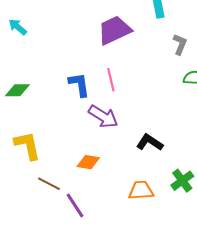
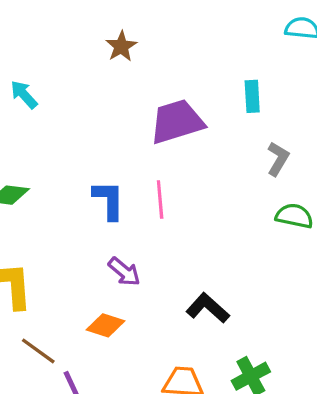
purple arrow: (103, 117) -> (124, 272), moved, size x0.7

